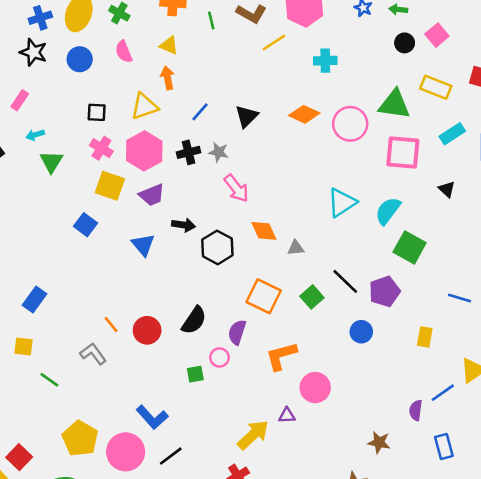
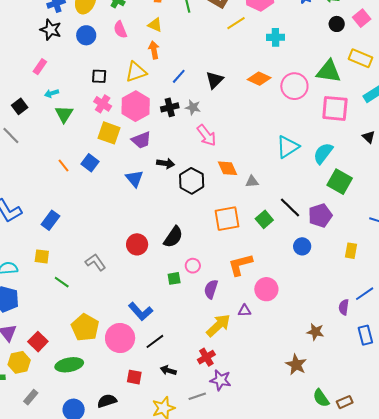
orange square: (264, 296) -> (227, 219), turned -36
orange line: (111, 325) -> (63, 165), moved
purple semicircle: (237, 332) -> (211, 289), moved

